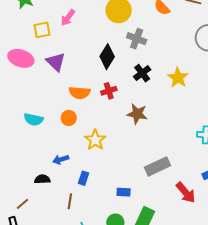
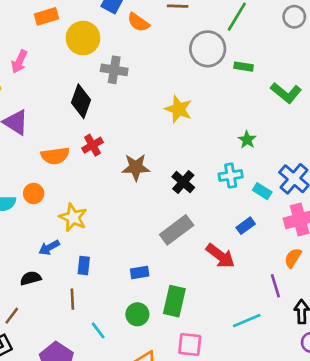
black cross: (142, 73) -> (183, 182), moved
orange circle: (69, 118) -> (34, 193), moved
yellow star: (95, 140) -> (73, 217), moved

